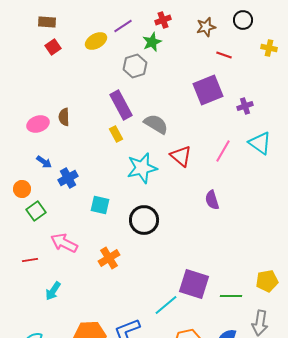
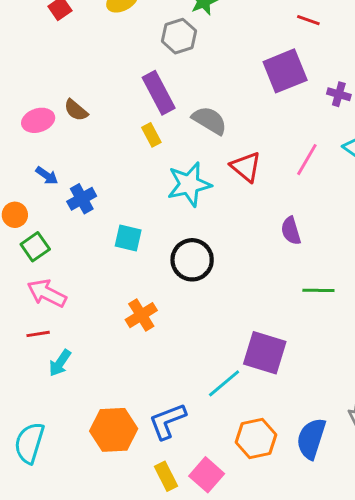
purple cross: (245, 106) -> (339, 94), turned 35
brown semicircle: (64, 117) -> (76, 110), turned -48
pink arrow: (64, 243) -> (47, 293), moved
red line: (30, 260) -> (38, 334), moved
green line: (231, 296) -> (318, 290), moved

